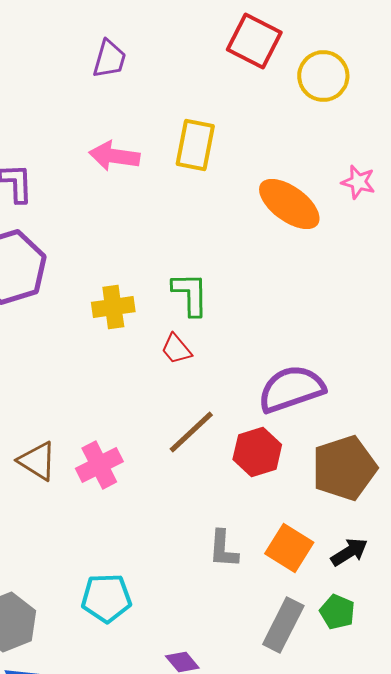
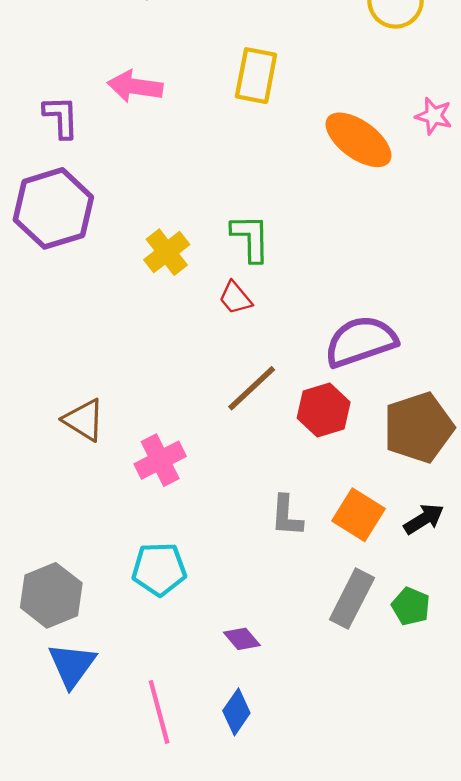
pink arrow: (114, 156) -> (135, 86), moved
yellow cross: (113, 307) -> (167, 252), turned -30
pink cross: (99, 465) -> (160, 460), moved
green pentagon: (337, 612) -> (411, 606), moved

